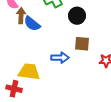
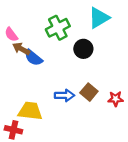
brown arrow: (21, 16) -> (21, 49), turned -63
brown square: (82, 44) -> (89, 92), moved, turned 35

